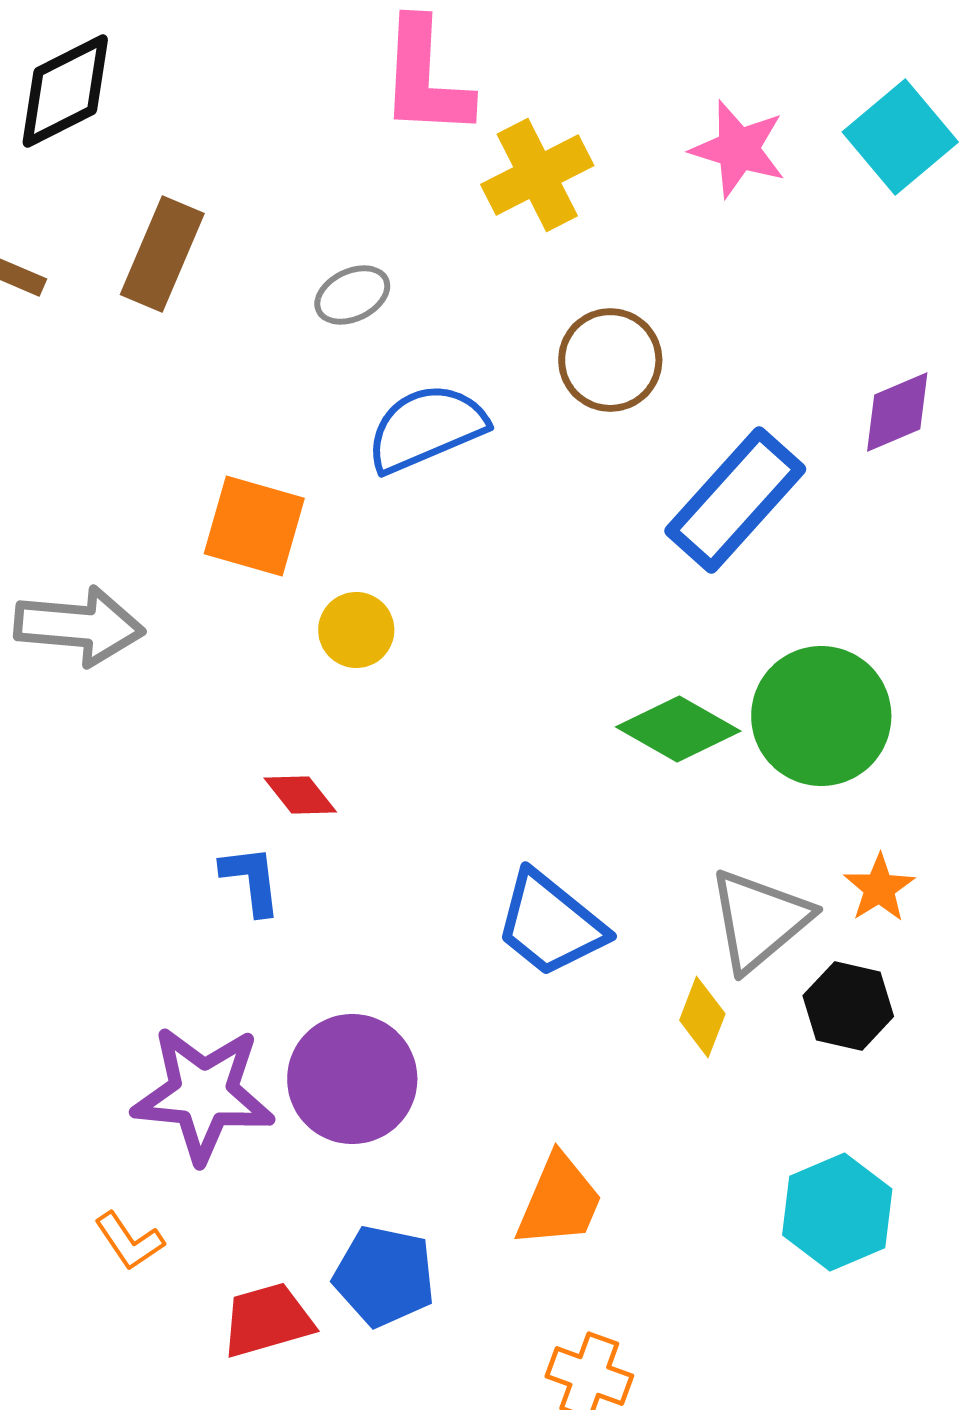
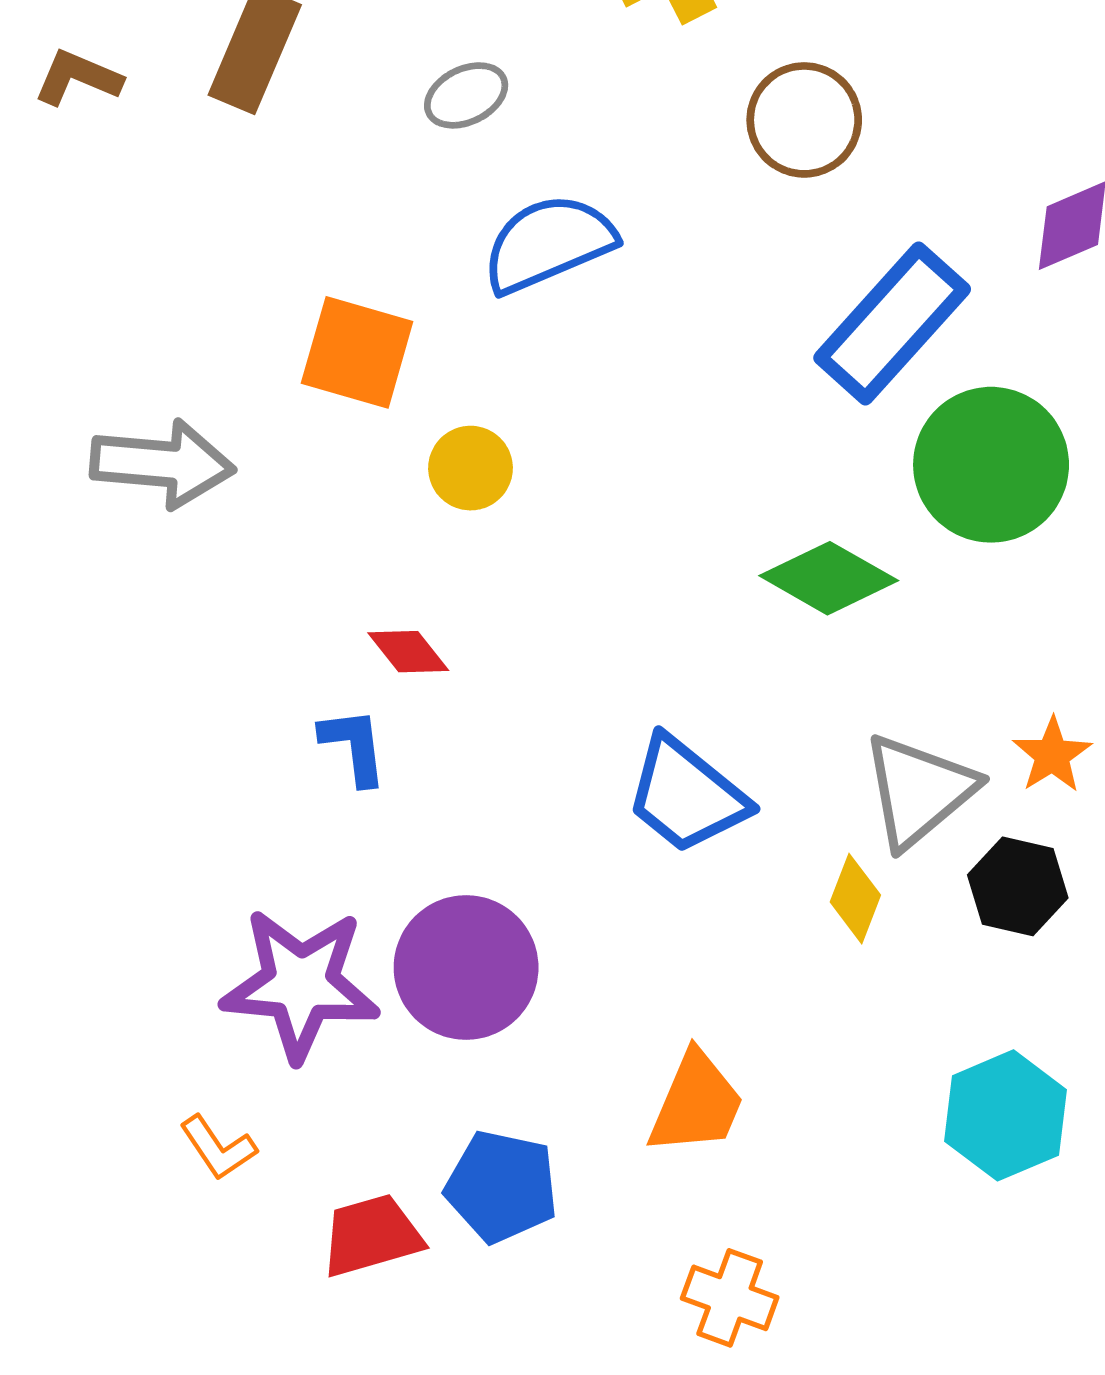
brown circle: (610, 360) -> (804, 120), moved
green circle: (821, 716) -> (991, 465), moved

